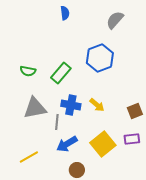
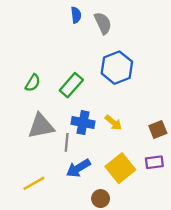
gray semicircle: (115, 20) -> (103, 23), moved, turned 114
green semicircle: (28, 71) -> (33, 83), turned -70
brown circle: (77, 170) -> (101, 199), moved

